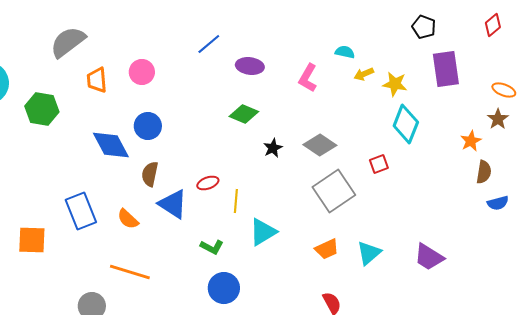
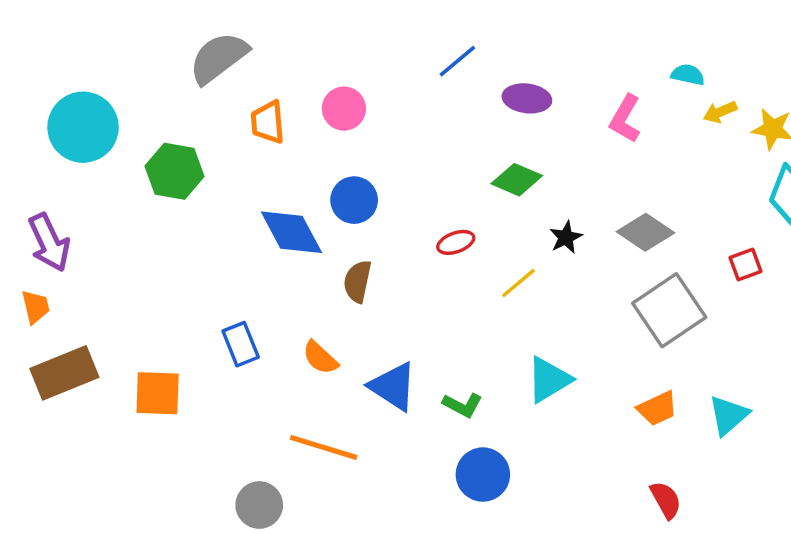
red ellipse: (208, 183) -> (456, 242), moved
yellow line: (236, 201) -> (518, 283), moved, turned 45
blue triangle: (173, 204) -> (393, 386), moved
blue rectangle: (81, 211) -> (241, 344), size x0.7

